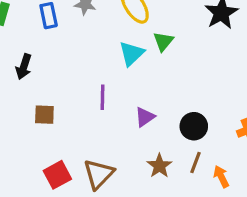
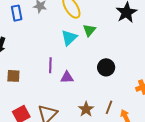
purple triangle: (145, 117) -> (67, 77), moved, turned 32
black circle: (194, 126) -> (106, 67), moved

